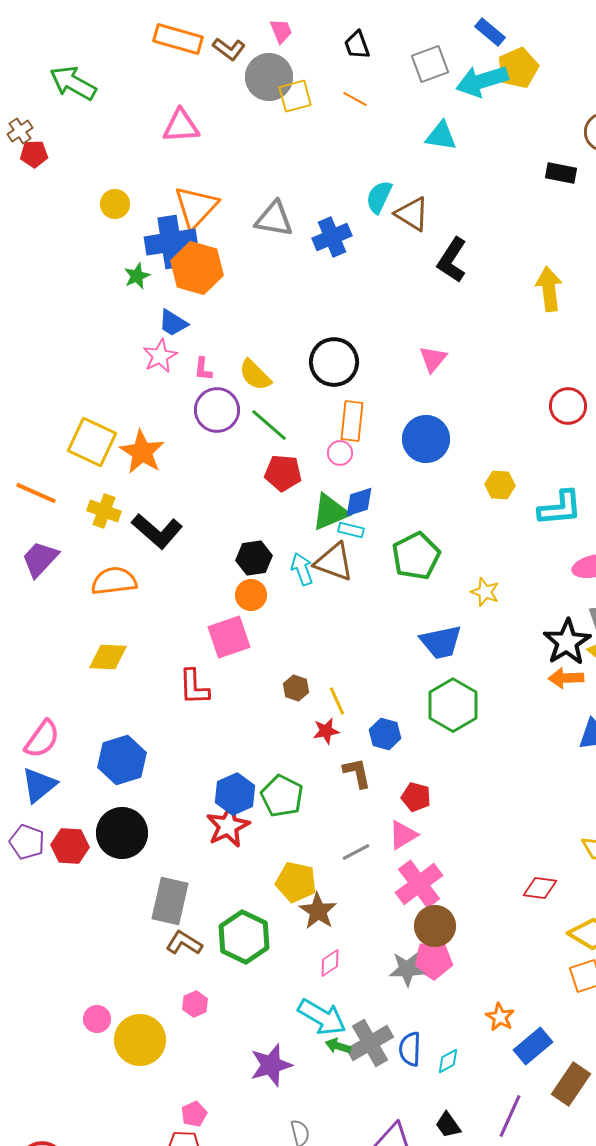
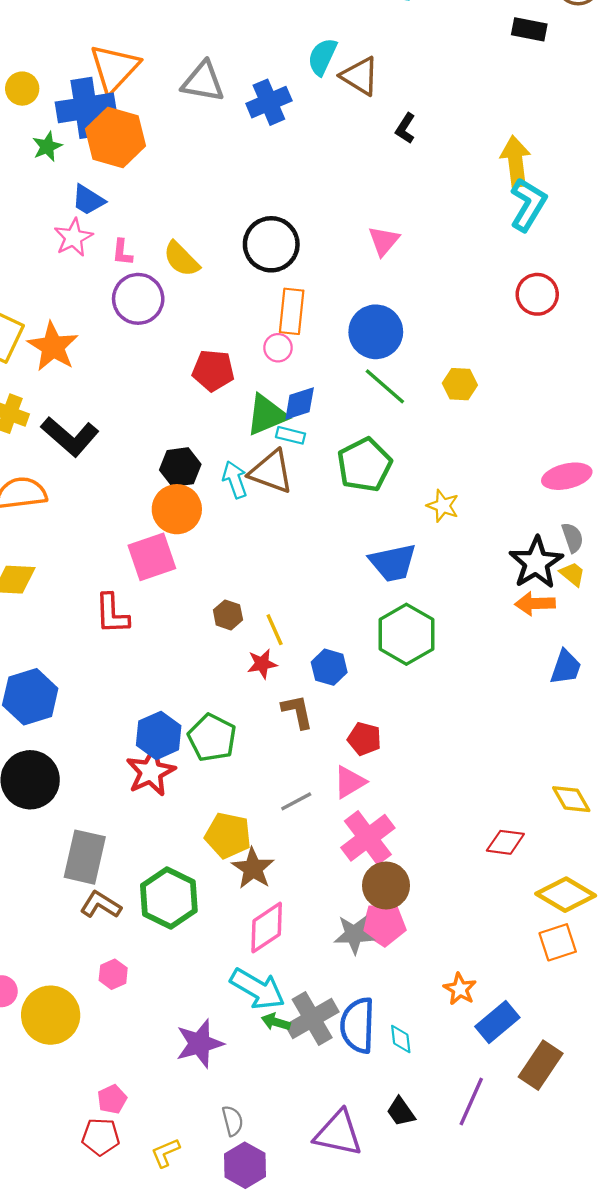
yellow circle: (115, 204) -> (22, 89), moved
black L-shape: (452, 260) -> (405, 128), size x0.6
green line: (269, 425) -> (385, 386), moved
cyan L-shape: (560, 508) -> (528, 204), moved, turned -54
orange circle: (251, 595) -> (177, 509), size x1.4
pink diamond: (330, 963) -> (267, 928), size x1.6
blue semicircle: (410, 1049) -> (358, 1025), size x1.4
cyan diamond: (448, 1061) -> (401, 1039), turned -68

